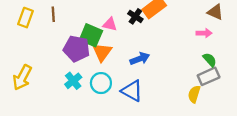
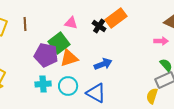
pink triangle: (110, 24) -> (71, 23), moved
green square: (91, 35) -> (59, 43), turned 30
orange triangle: (102, 52) -> (69, 58), turned 36
cyan cross: (73, 81) -> (43, 84), turned 35

